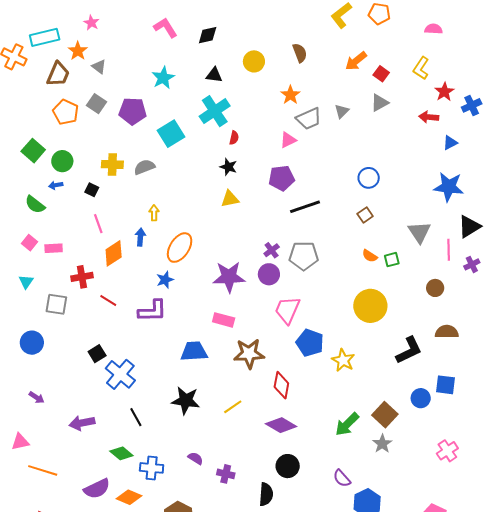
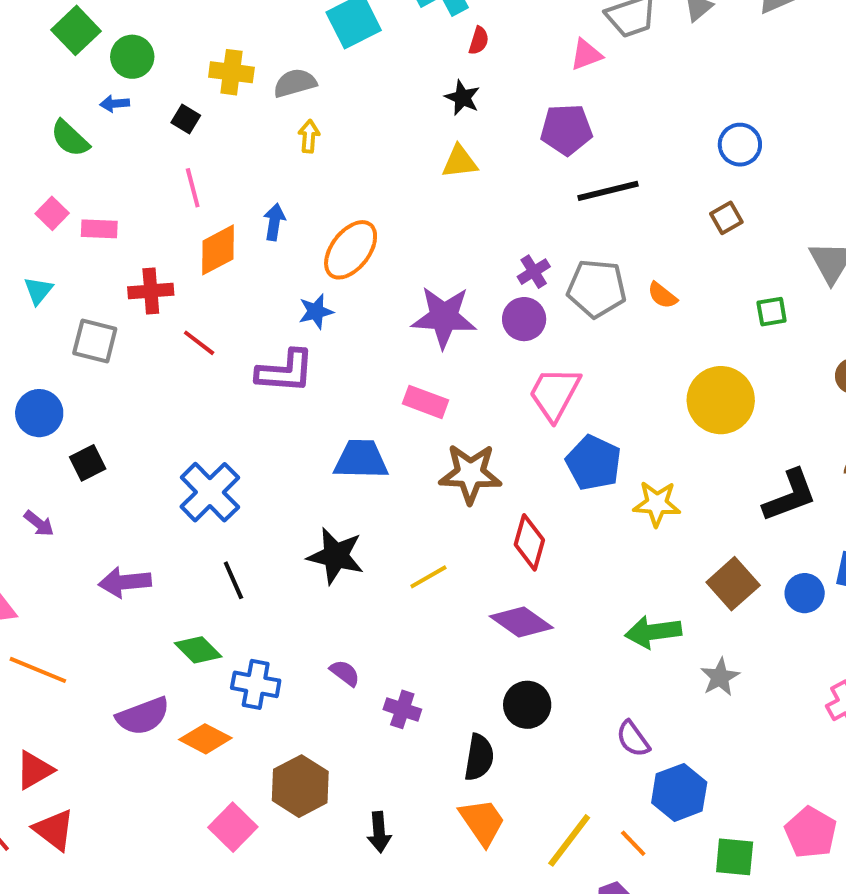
yellow arrow: (154, 213) -> (309, 136), moved
orange semicircle: (370, 256) -> (662, 295), moved
black square: (97, 354) -> (88, 463), moved
yellow star: (343, 360) -> (657, 504), turned -30
brown square: (385, 415) -> (733, 584), moved
green arrow: (347, 424) -> (653, 632), turned 32

